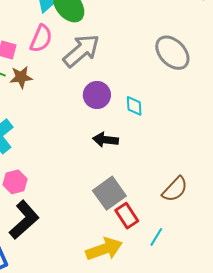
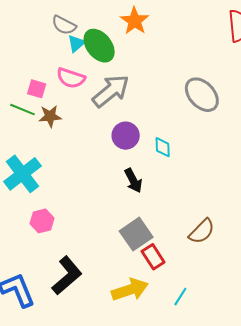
pink semicircle: (41, 39) -> (71, 78), turned 84
black arrow: (106, 140) -> (133, 181), turned -125
black L-shape: (24, 220) -> (67, 276), moved
cyan line: (156, 237) -> (180, 297), moved

